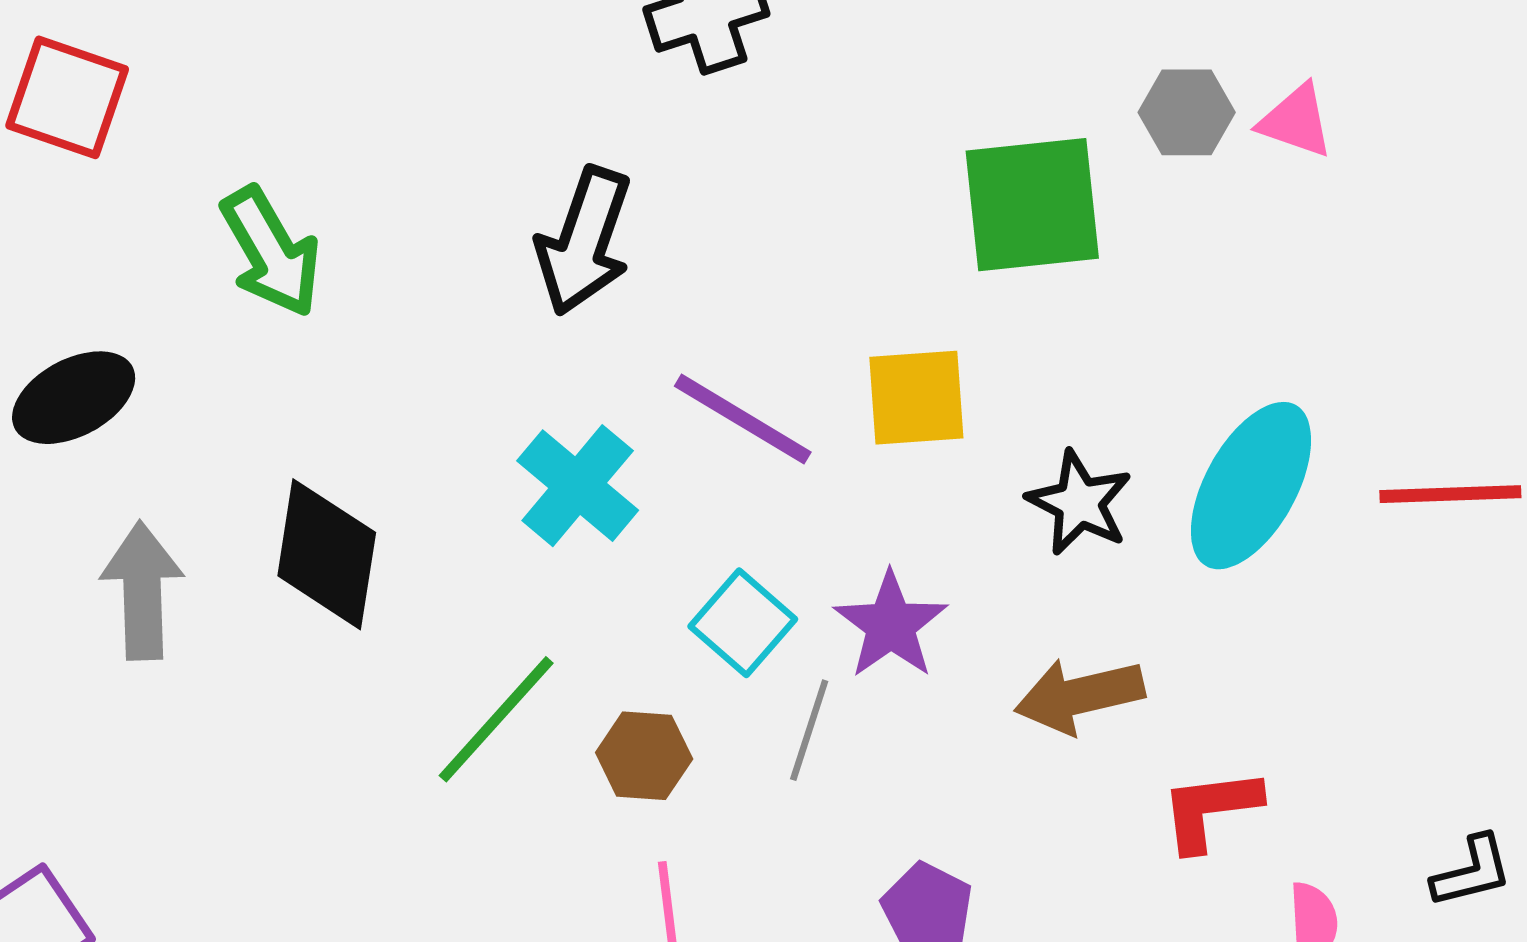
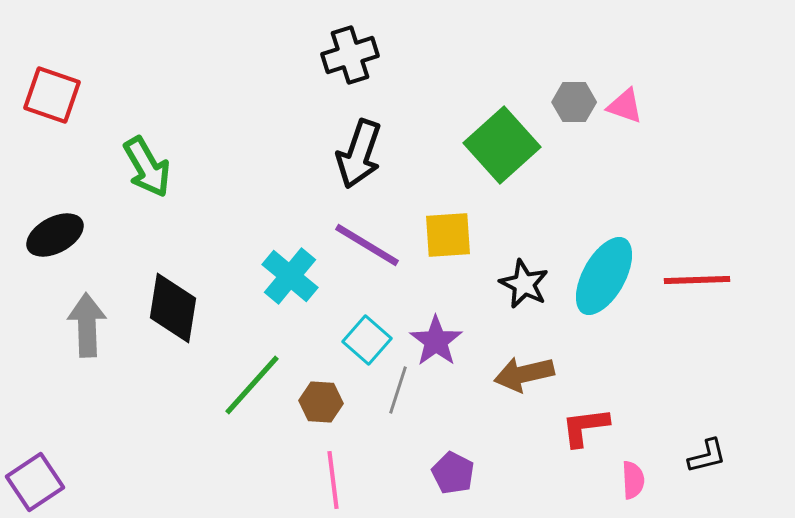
green square: (1032, 205) -> (502, 145), turned -36
black arrow: (584, 241) -> (359, 154), moved

